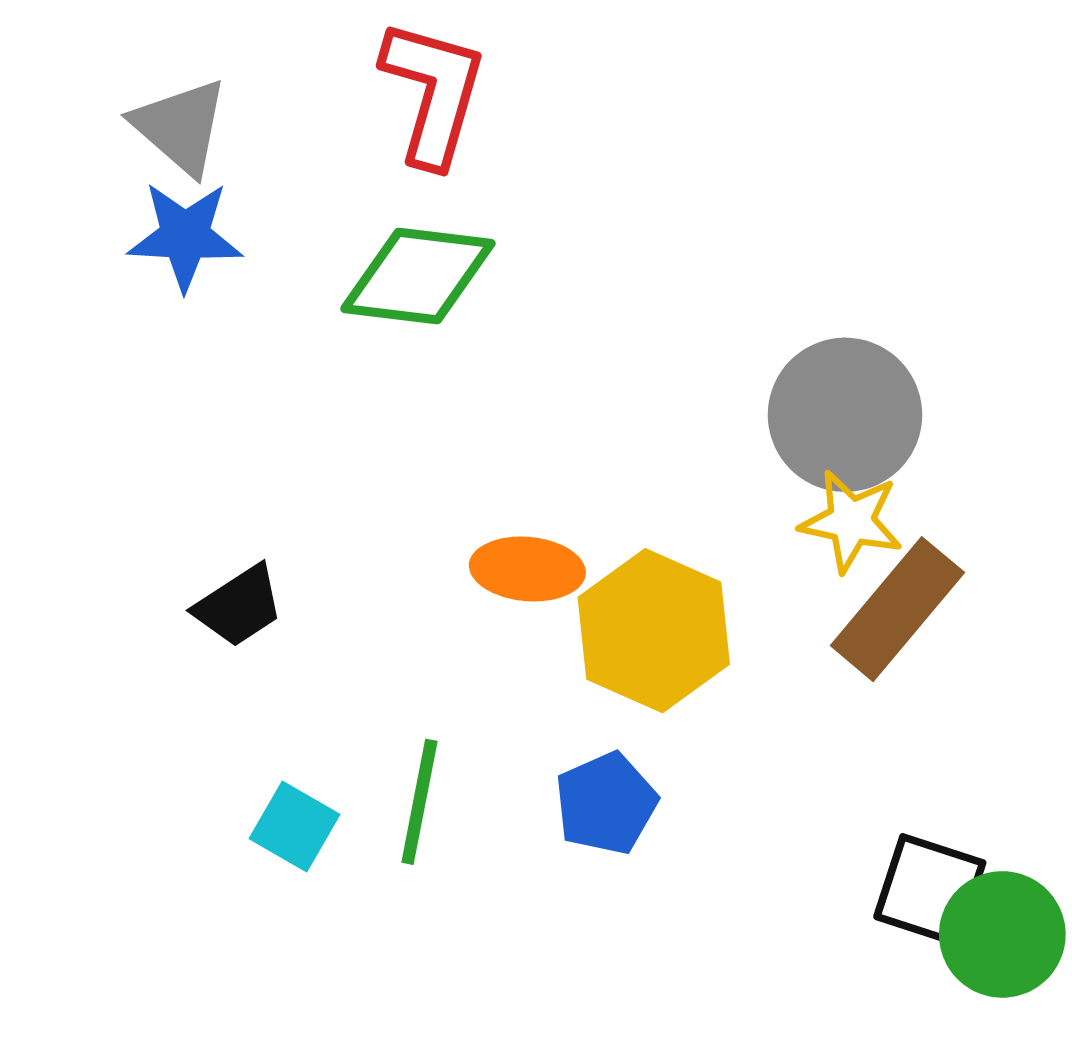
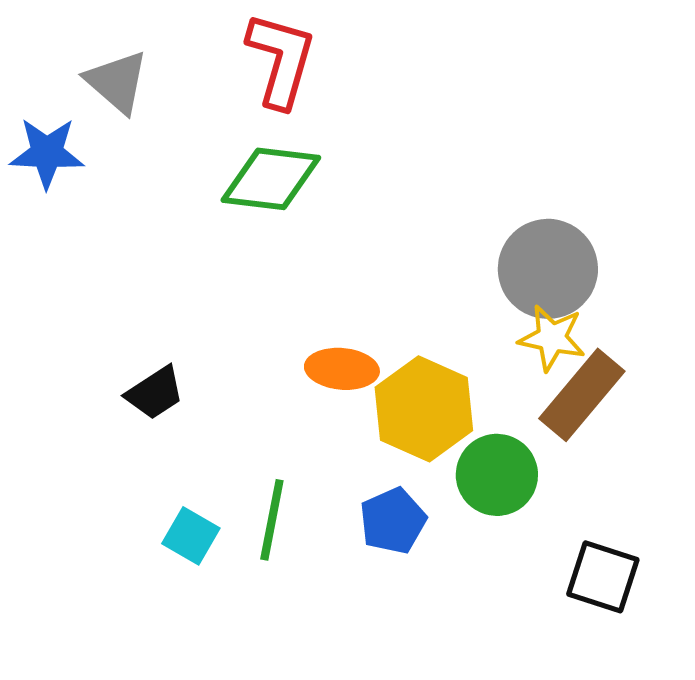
blue star: (185, 236) -> (47, 153), moved
green circle: (1002, 934) -> (497, 475), moved

